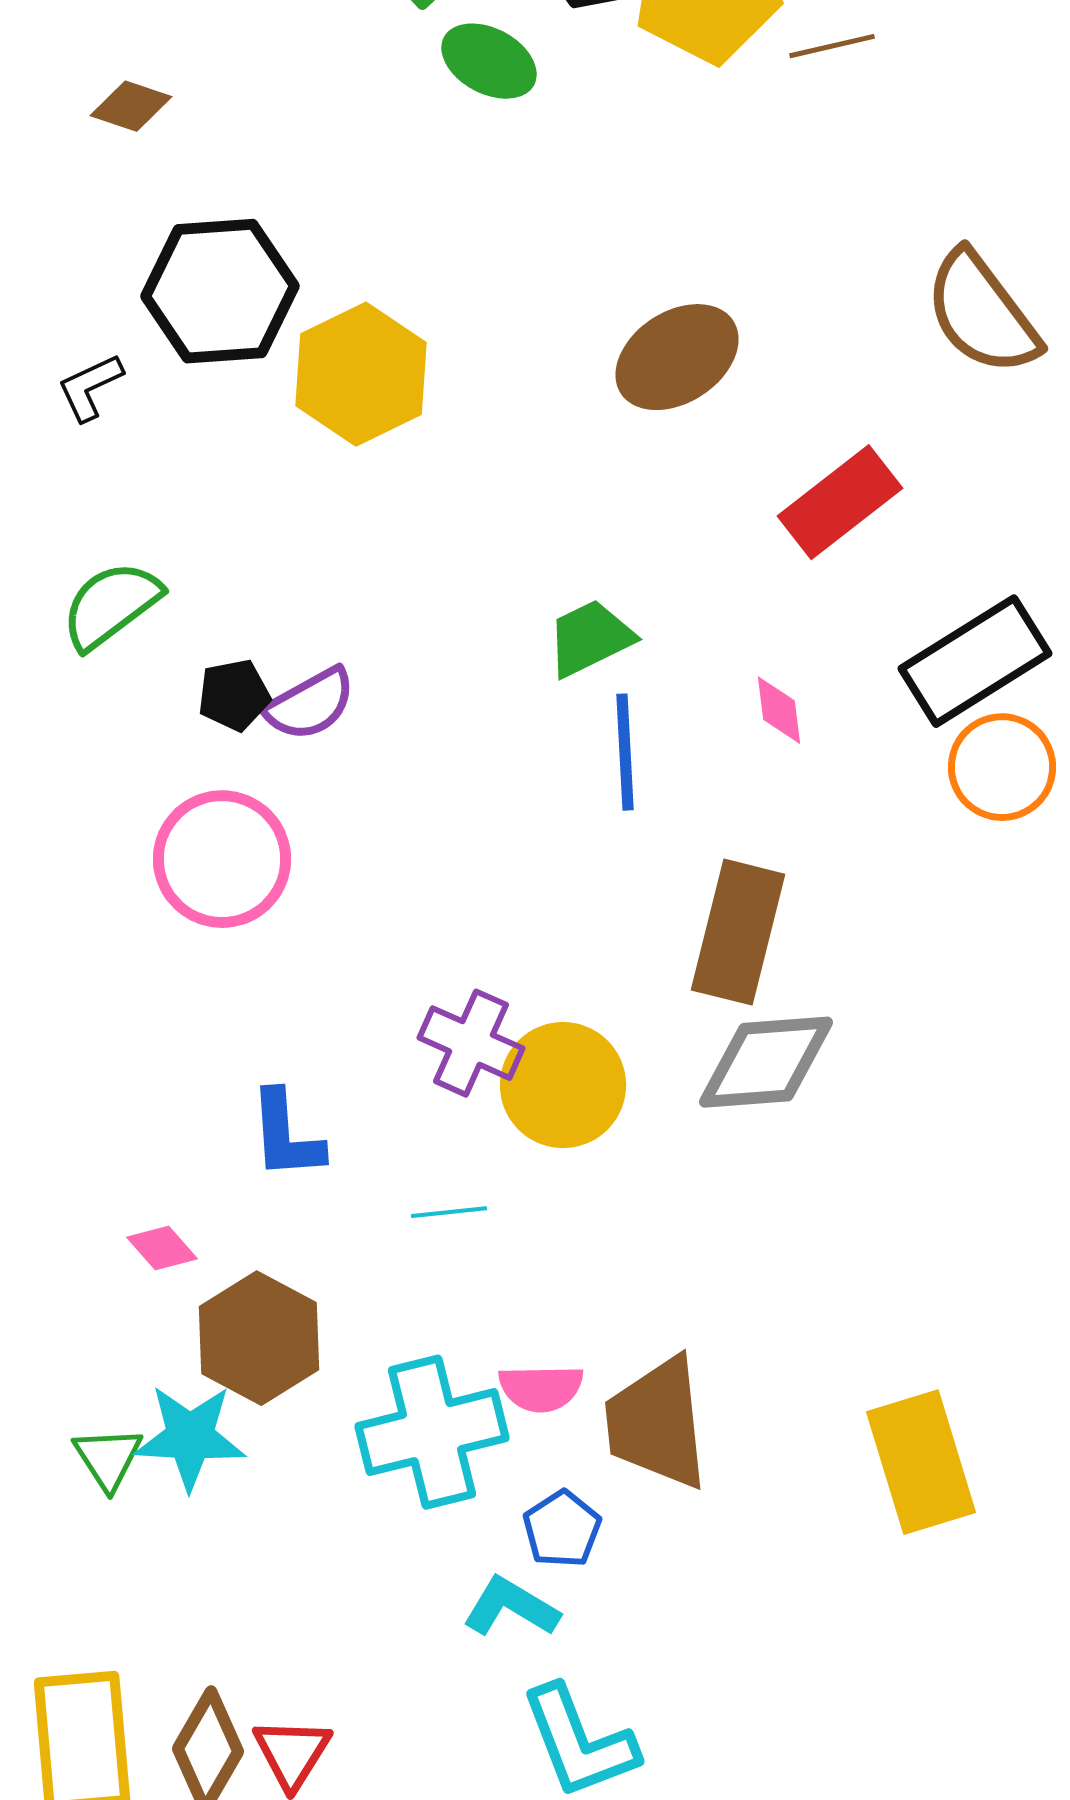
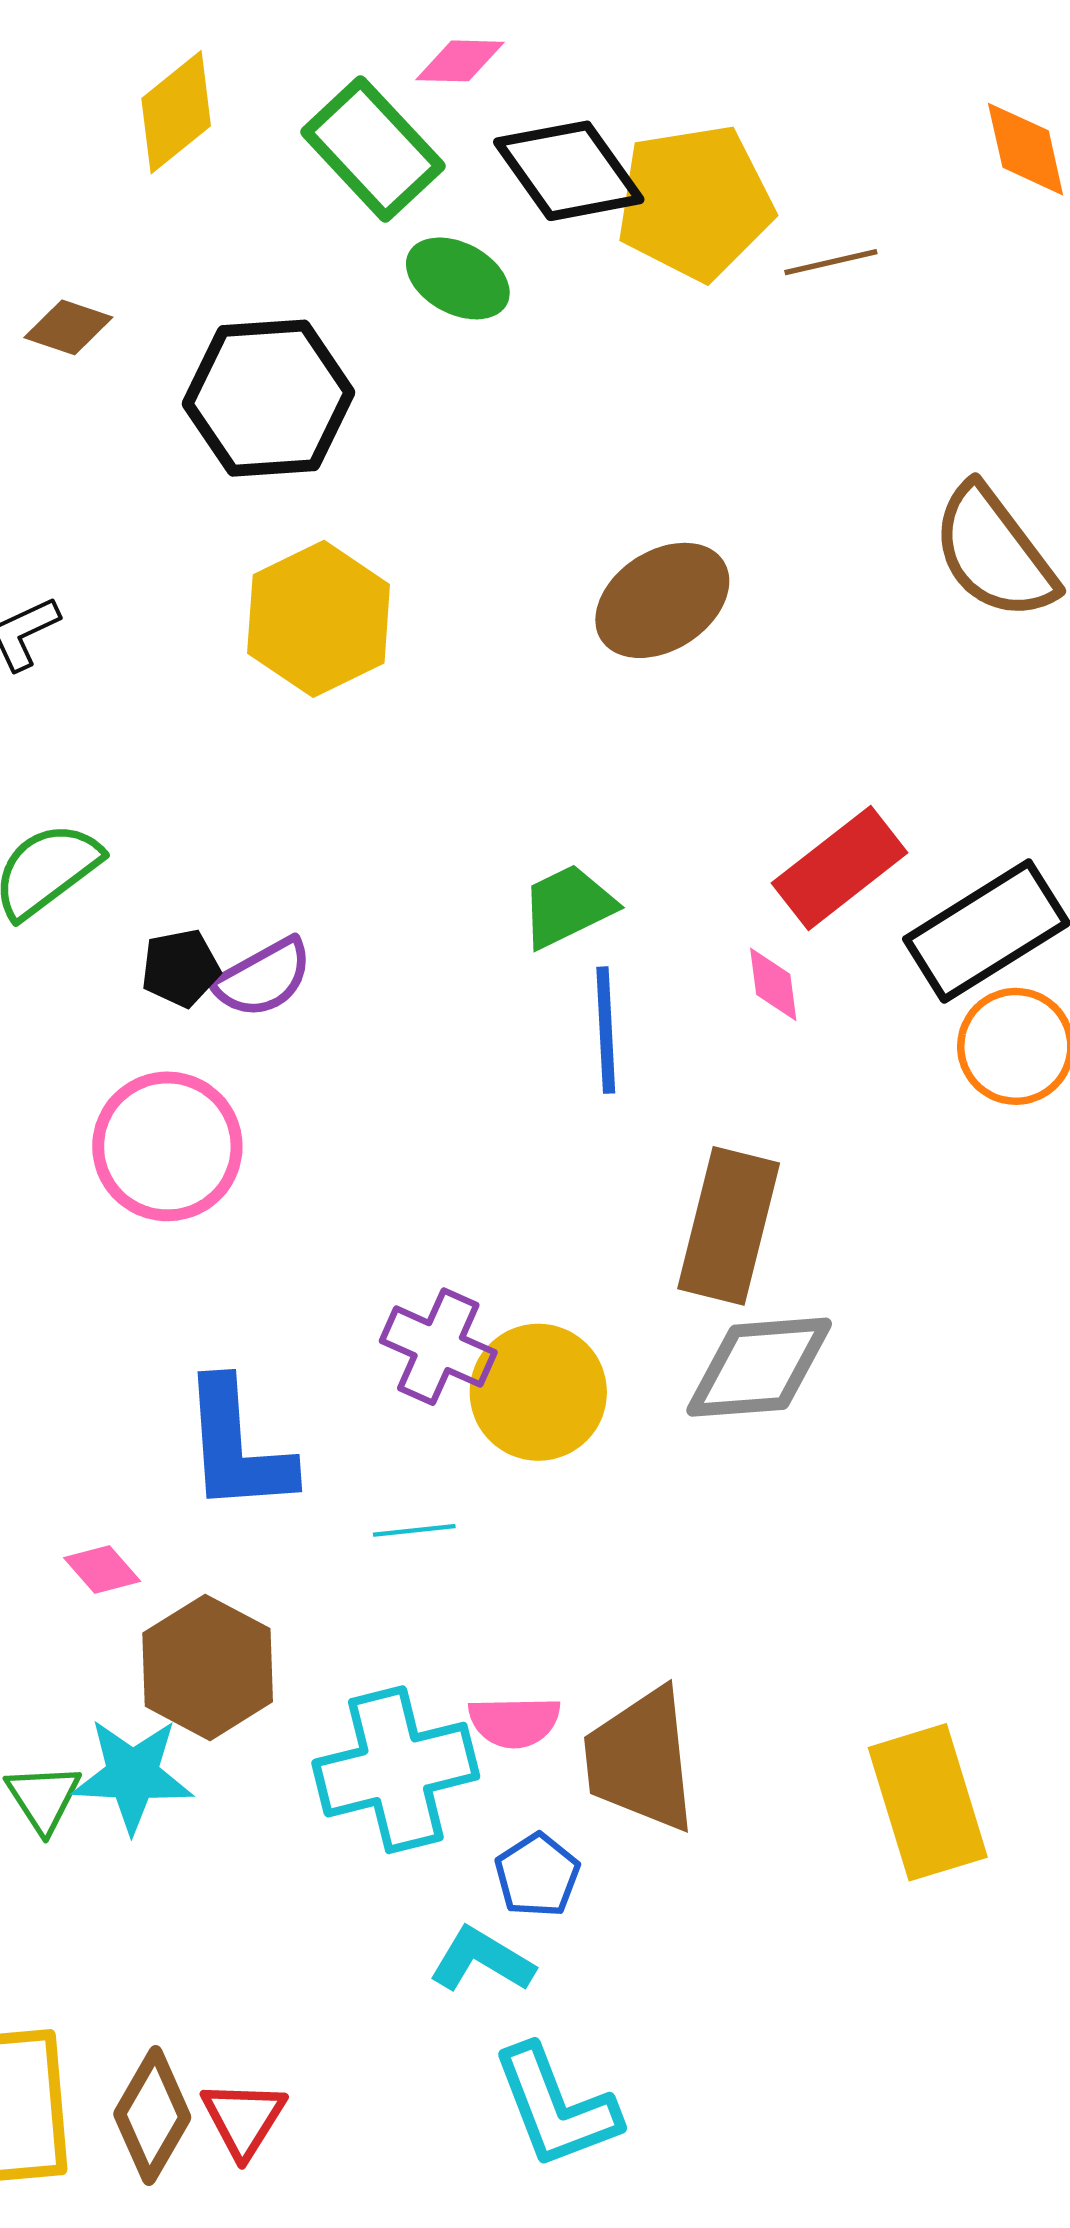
black hexagon: (220, 291) -> (269, 398), moved
red rectangle: (840, 502) -> (840, 868), moved
blue L-shape: (286, 1135) -> (237, 1447), size x1.4

